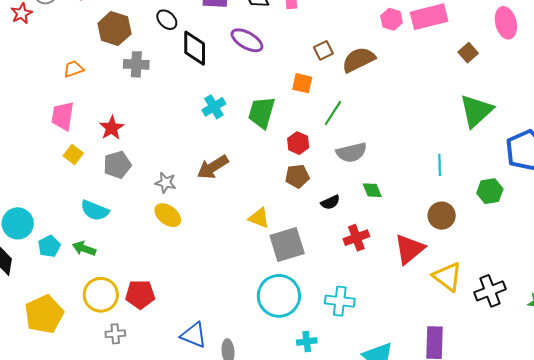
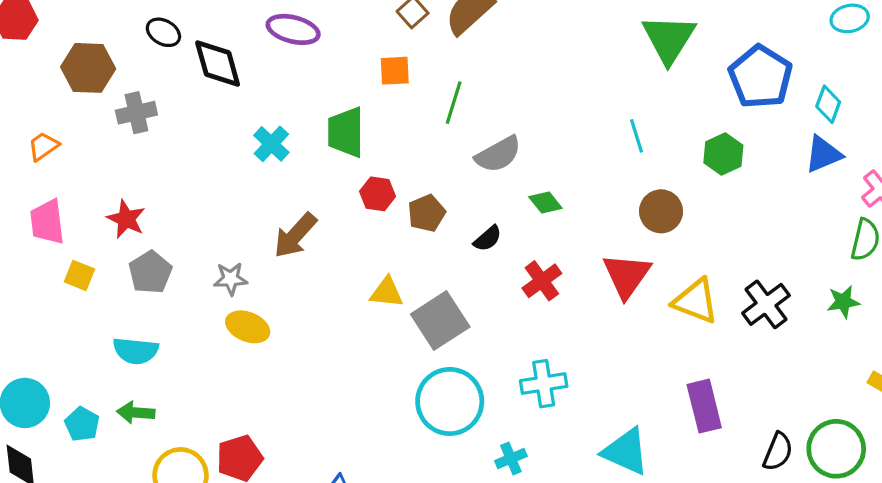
red hexagon: (298, 143) -> (378, 194), moved

